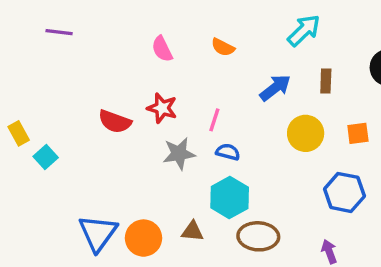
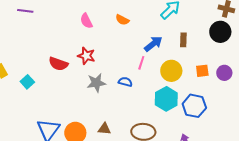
pink line: (214, 120) -> (141, 63), moved
cyan square: (46, 157) -> (27, 82), moved
cyan hexagon: (230, 198) -> (166, 99), moved

